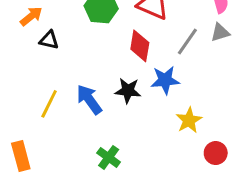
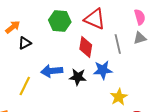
black triangle: (49, 40) -> (25, 43), turned -40
gray line: (187, 41) -> (118, 44), turned -48
blue arrow: (89, 99) -> (52, 71), moved, turned -60

